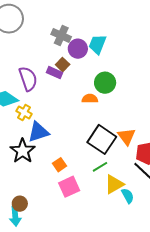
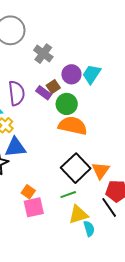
gray cross: (61, 36) -> (43, 54), moved
green circle: (105, 83) -> (67, 104), moved
orange semicircle: (90, 99) -> (73, 126), size x1.8
orange square: (59, 165) -> (28, 192), moved, turned -32

